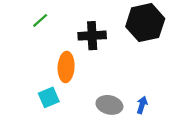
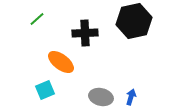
orange ellipse: (66, 67) -> (61, 62), turned -56

